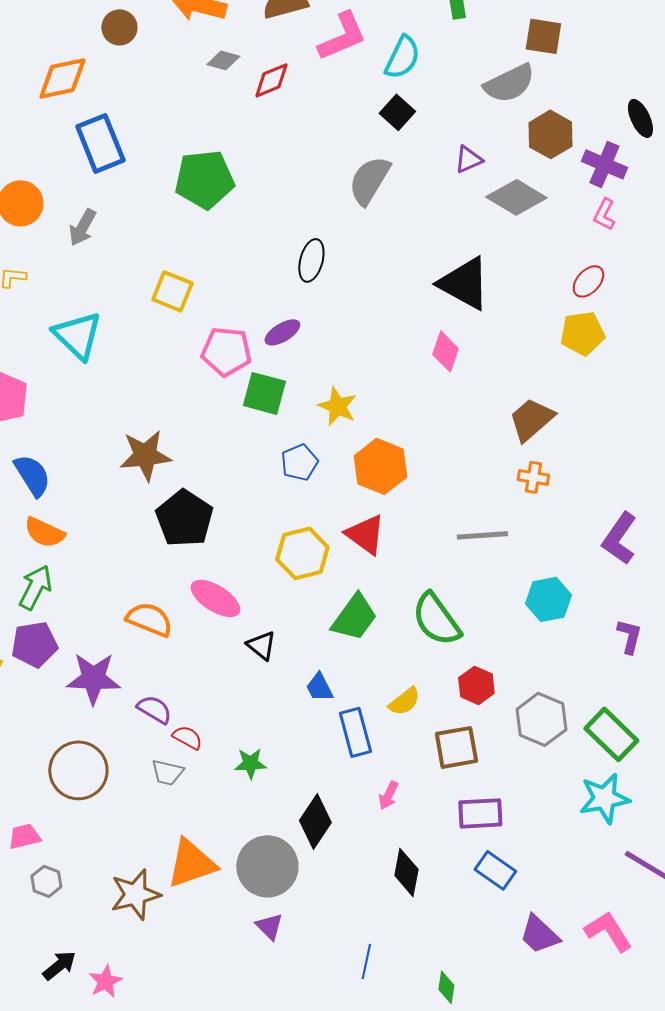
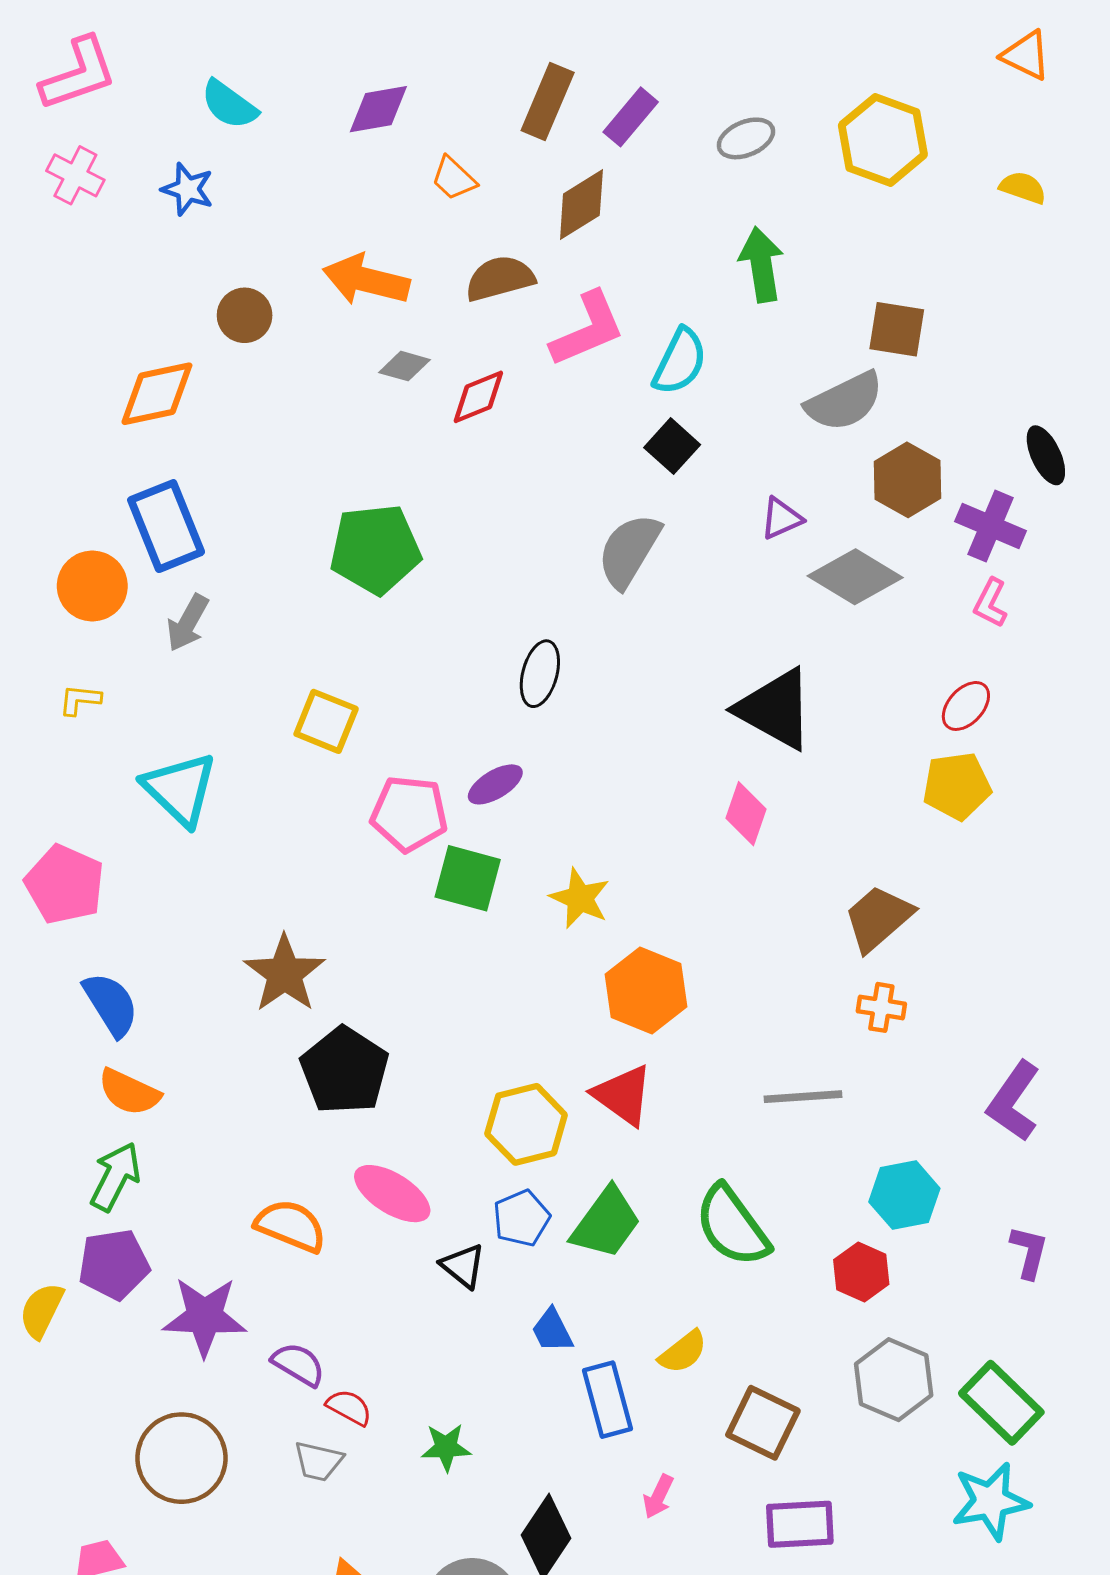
blue rectangle: (100, 143) -> (166, 526), moved
brown star: (145, 455) -> (285, 974), turned -30
blue pentagon: (299, 462) -> (521, 1218), moved
red hexagon: (476, 685) -> (861, 1272), moved
brown square: (456, 747) -> (763, 1423), turned 36

